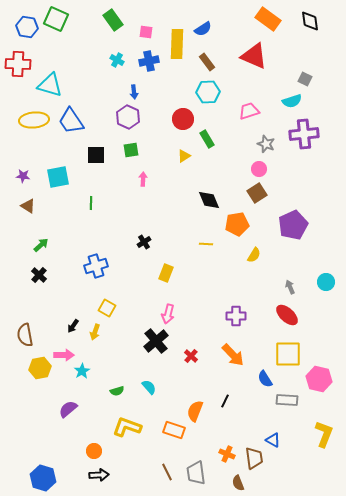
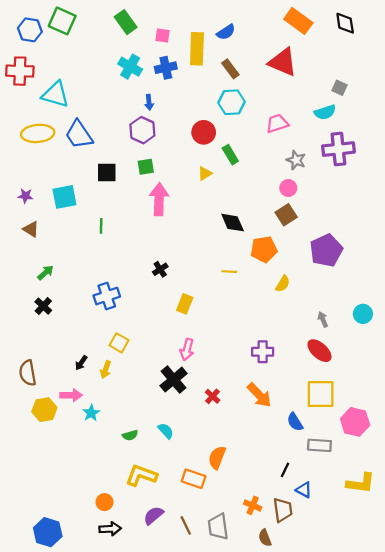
cyan cross: (117, 60) -> (130, 67), size x1.5
pink arrow: (143, 179) -> (159, 199), size x2.0
black line: (225, 401) -> (285, 470), moved
purple semicircle: (68, 409) -> (154, 515), moved
yellow L-shape: (324, 434) -> (361, 483), turned 76

